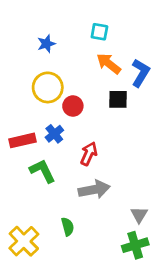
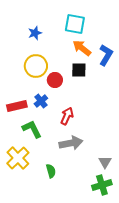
cyan square: (99, 32) -> (75, 24), size x1.5
black square: (118, 99) -> (79, 70), moved
yellow cross: (24, 241) -> (18, 158), moved

